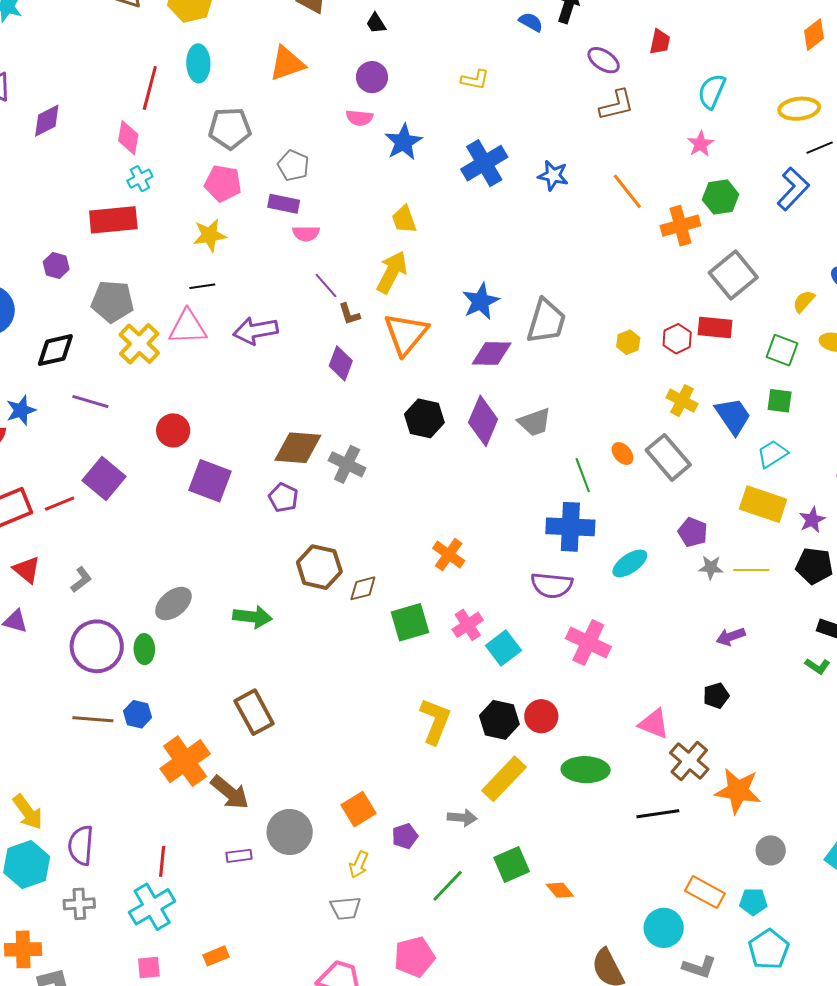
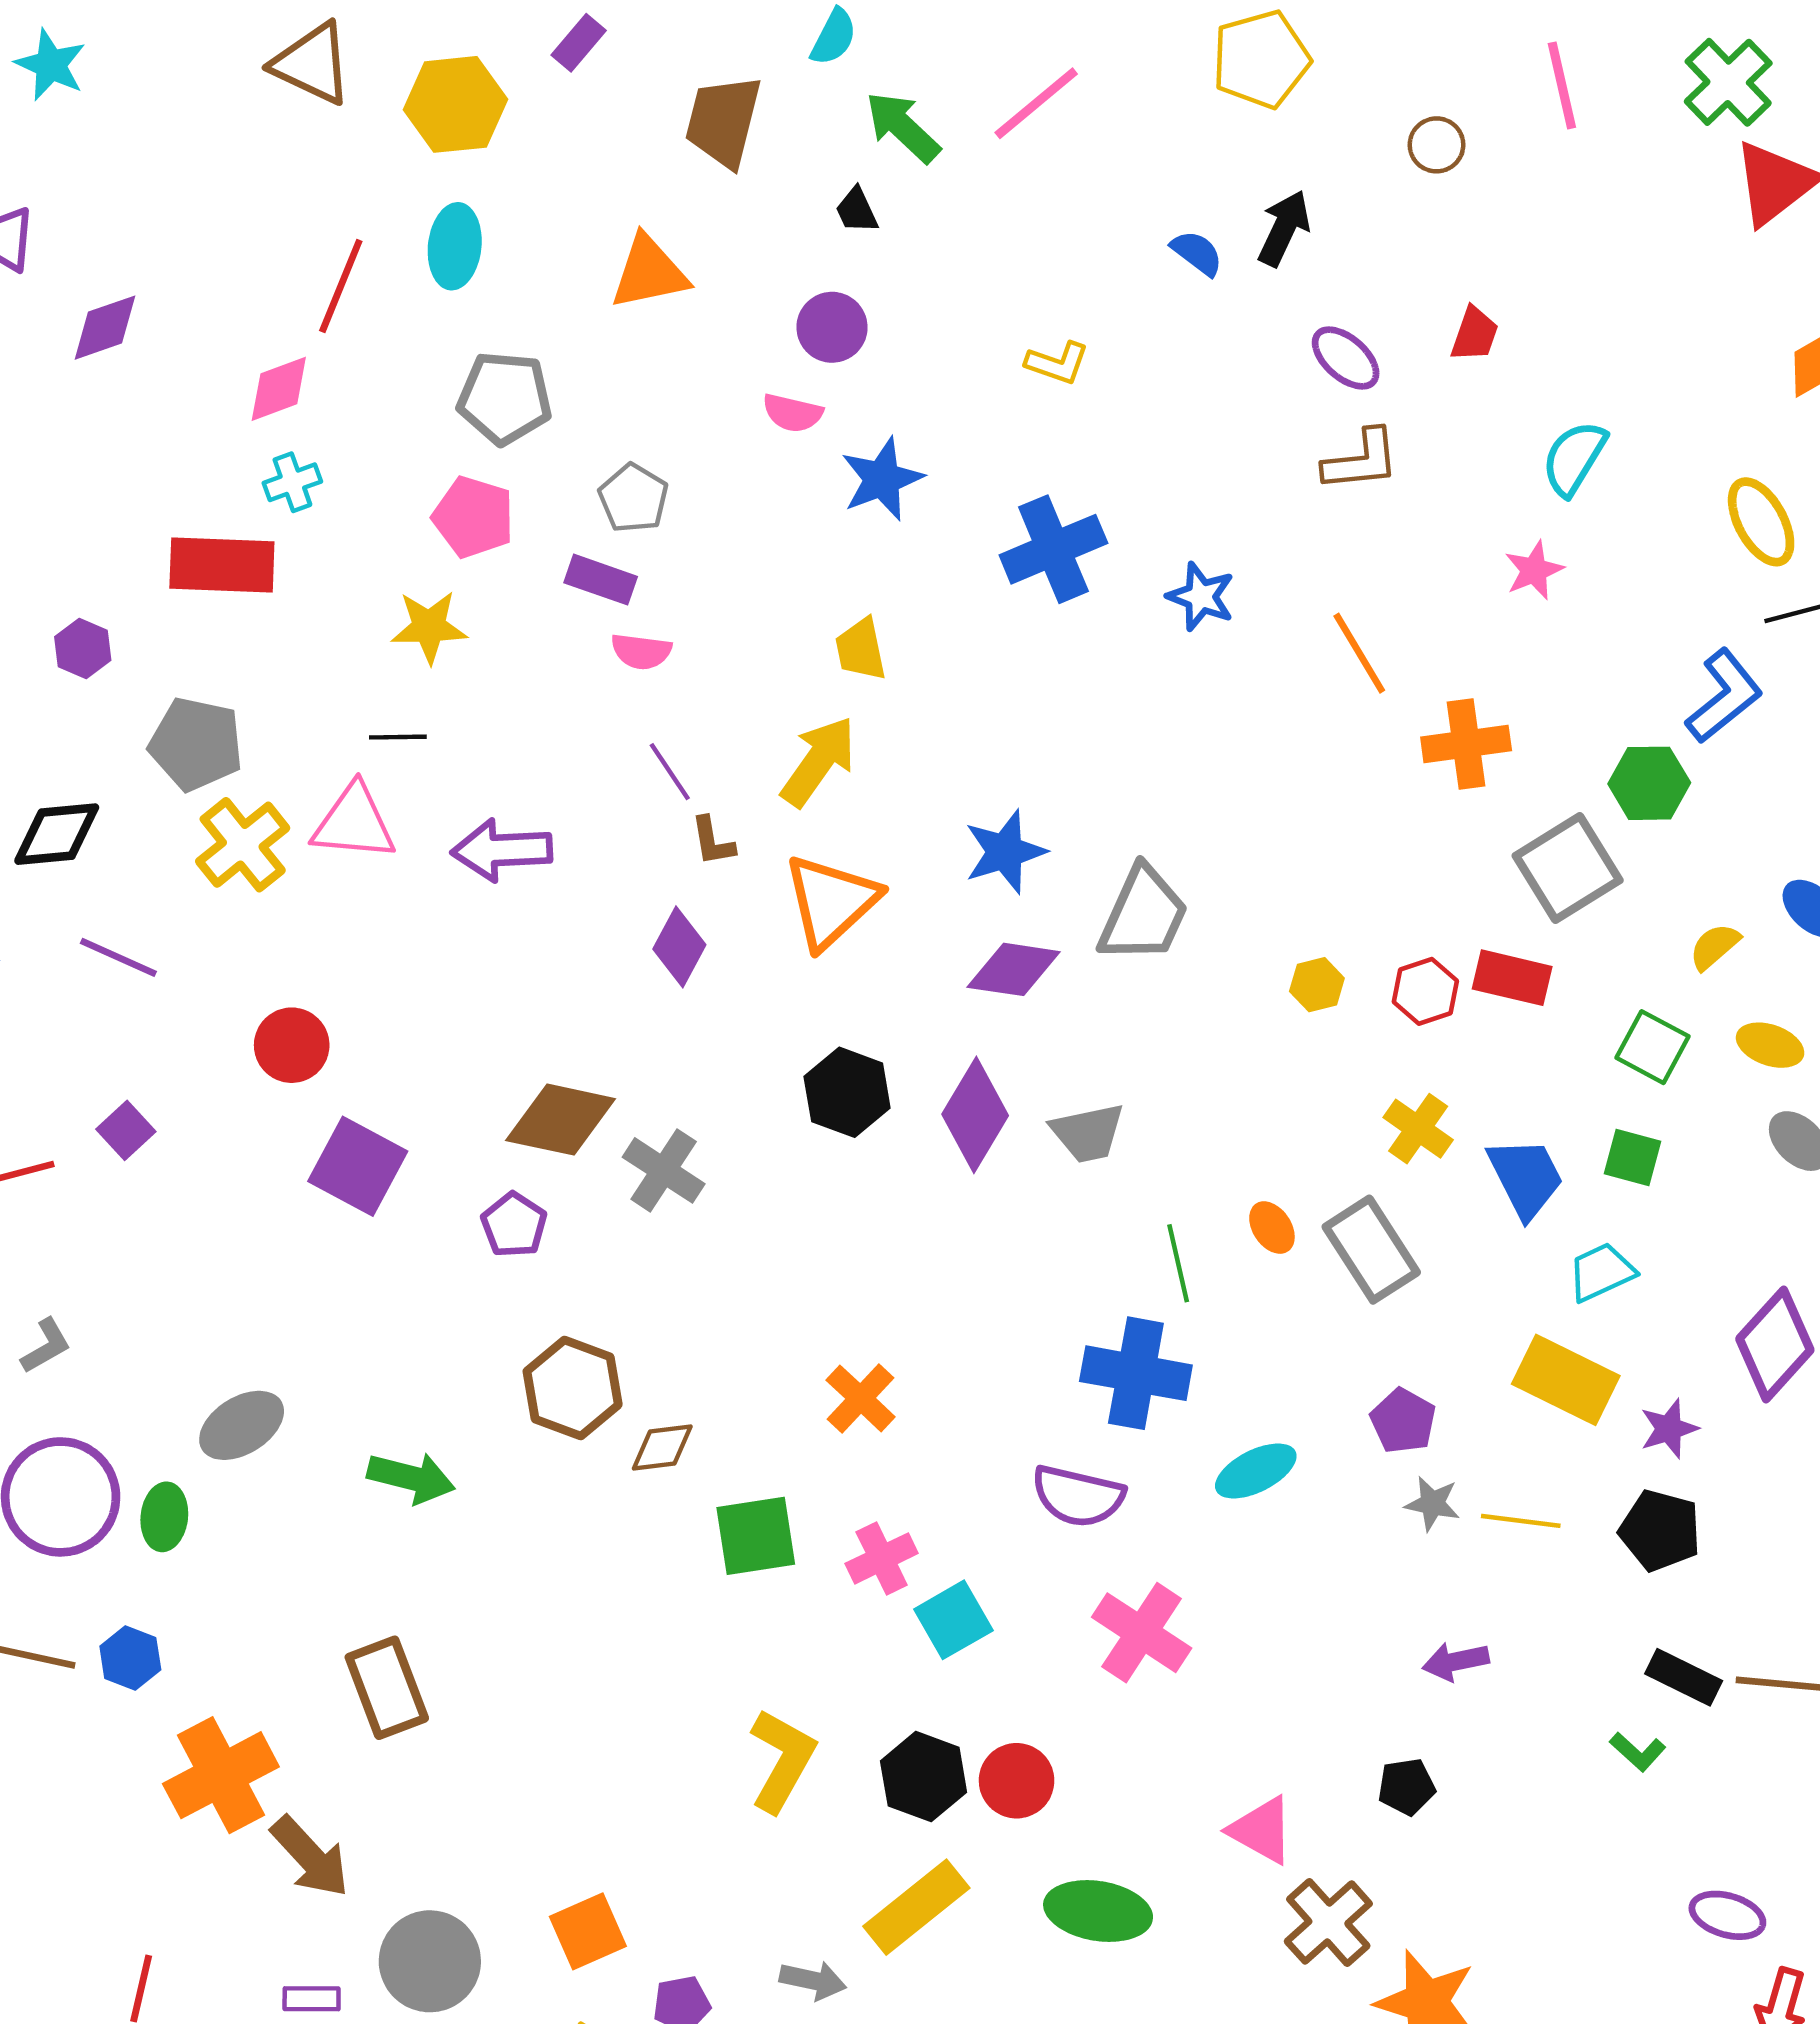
yellow ellipse: (799, 109) -> (1761, 522), turned 60
pink diamond: (128, 138) -> (279, 389), turned 52
green hexagon: (721, 197) -> (1649, 783), moved
purple square: (104, 478) -> (126, 1130), size x0.6

